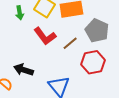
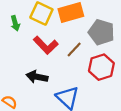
black arrow: (24, 70) -> (37, 77), moved

